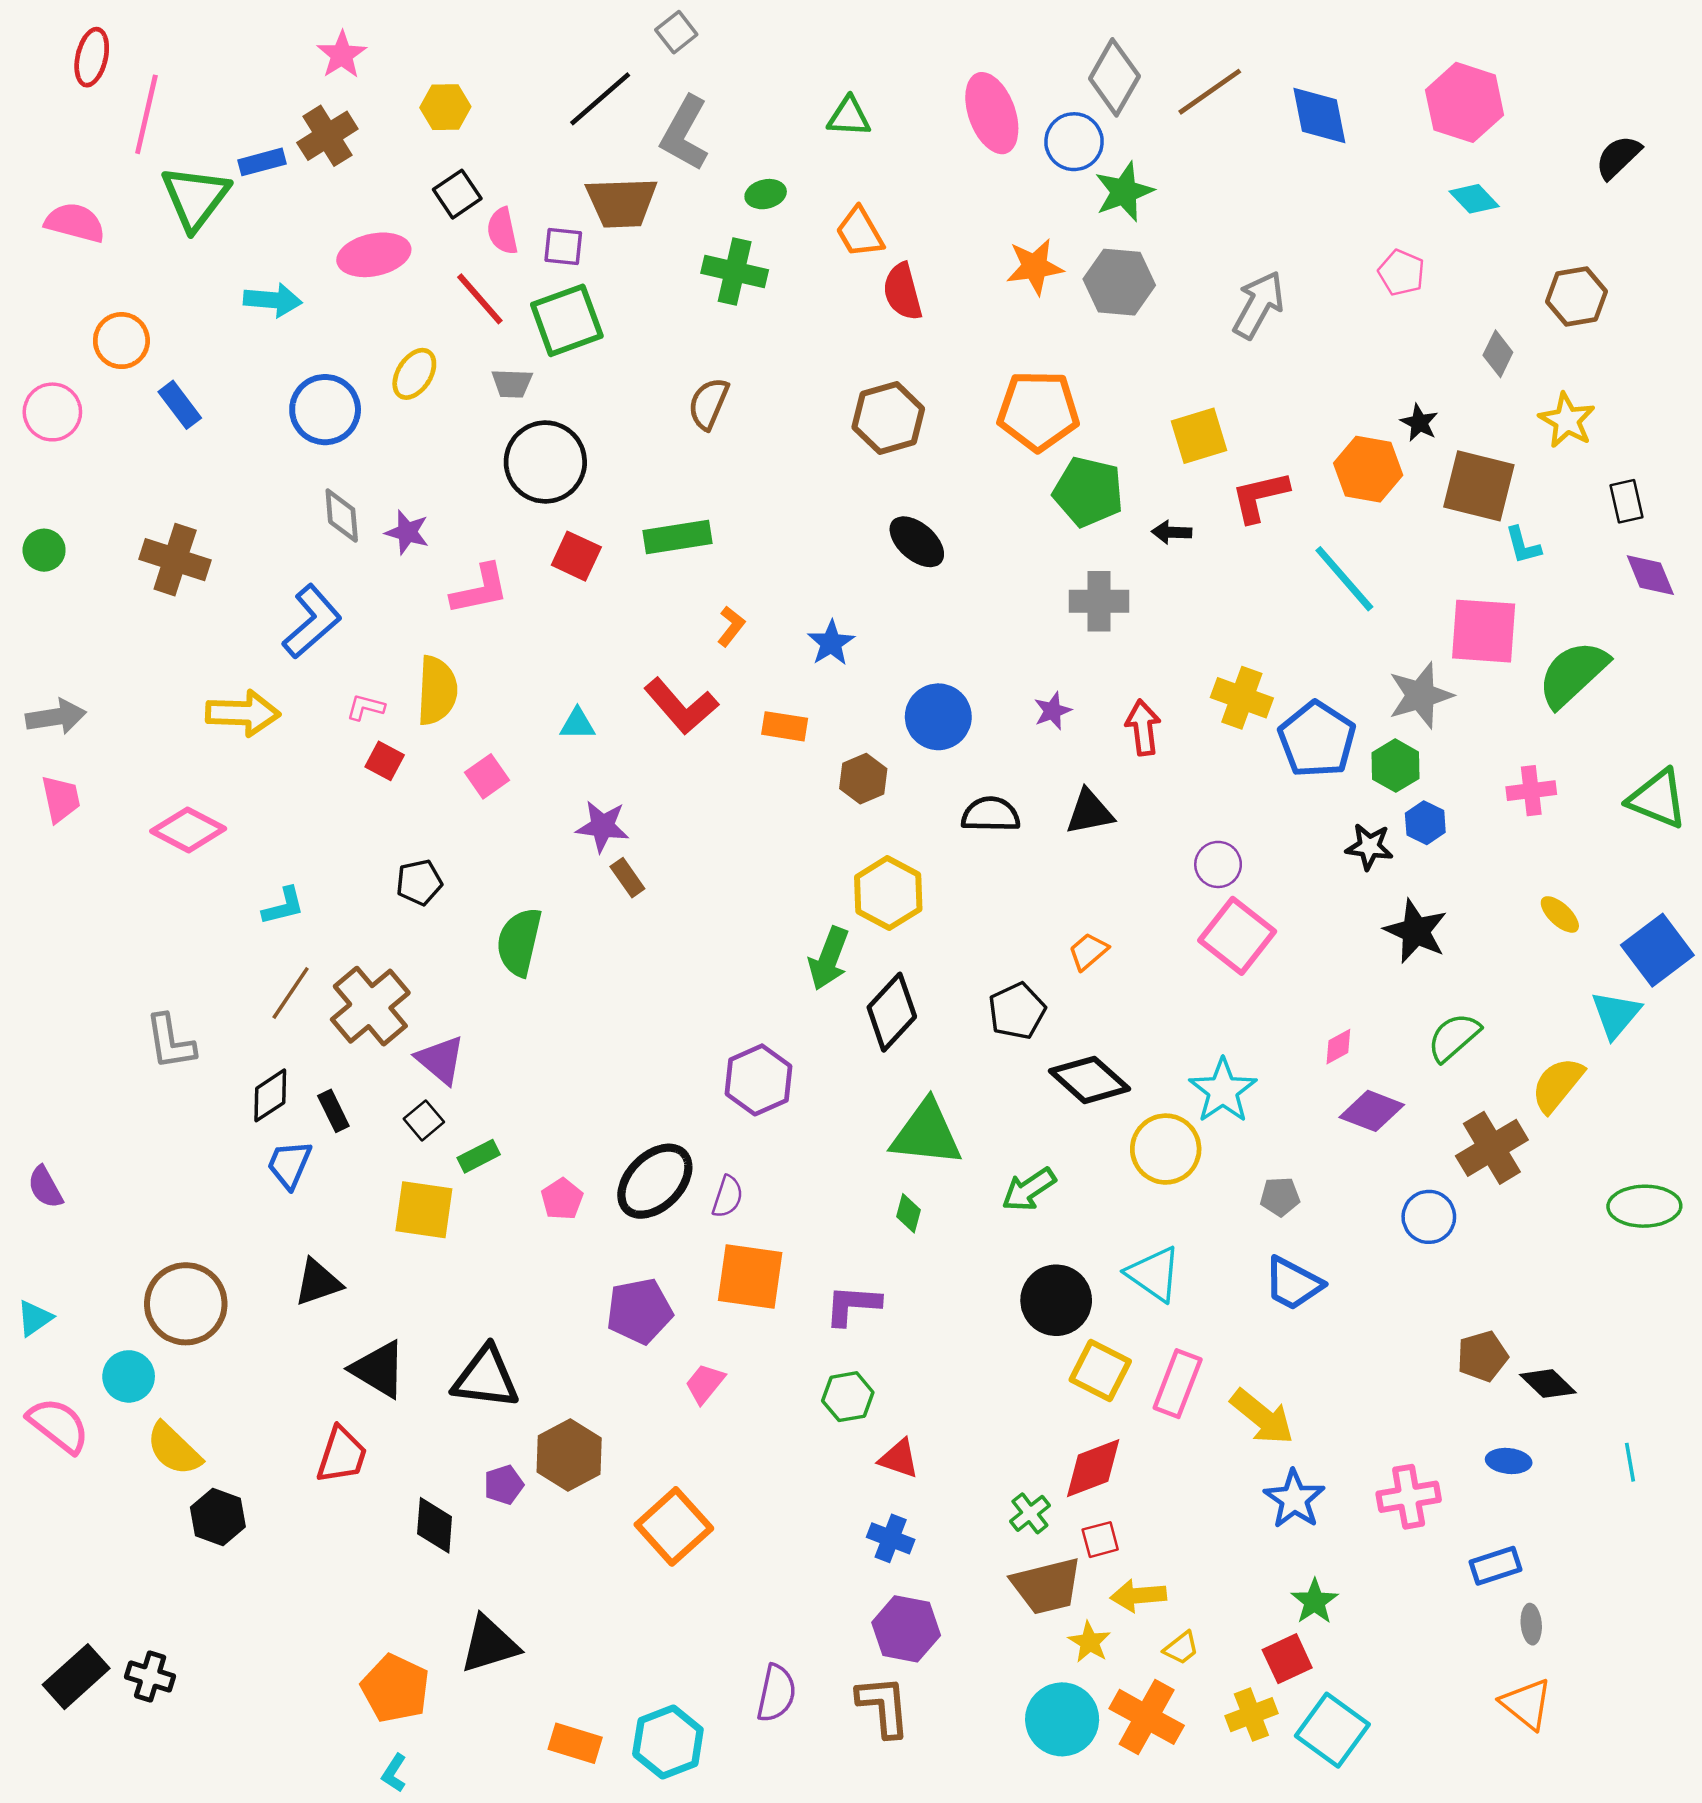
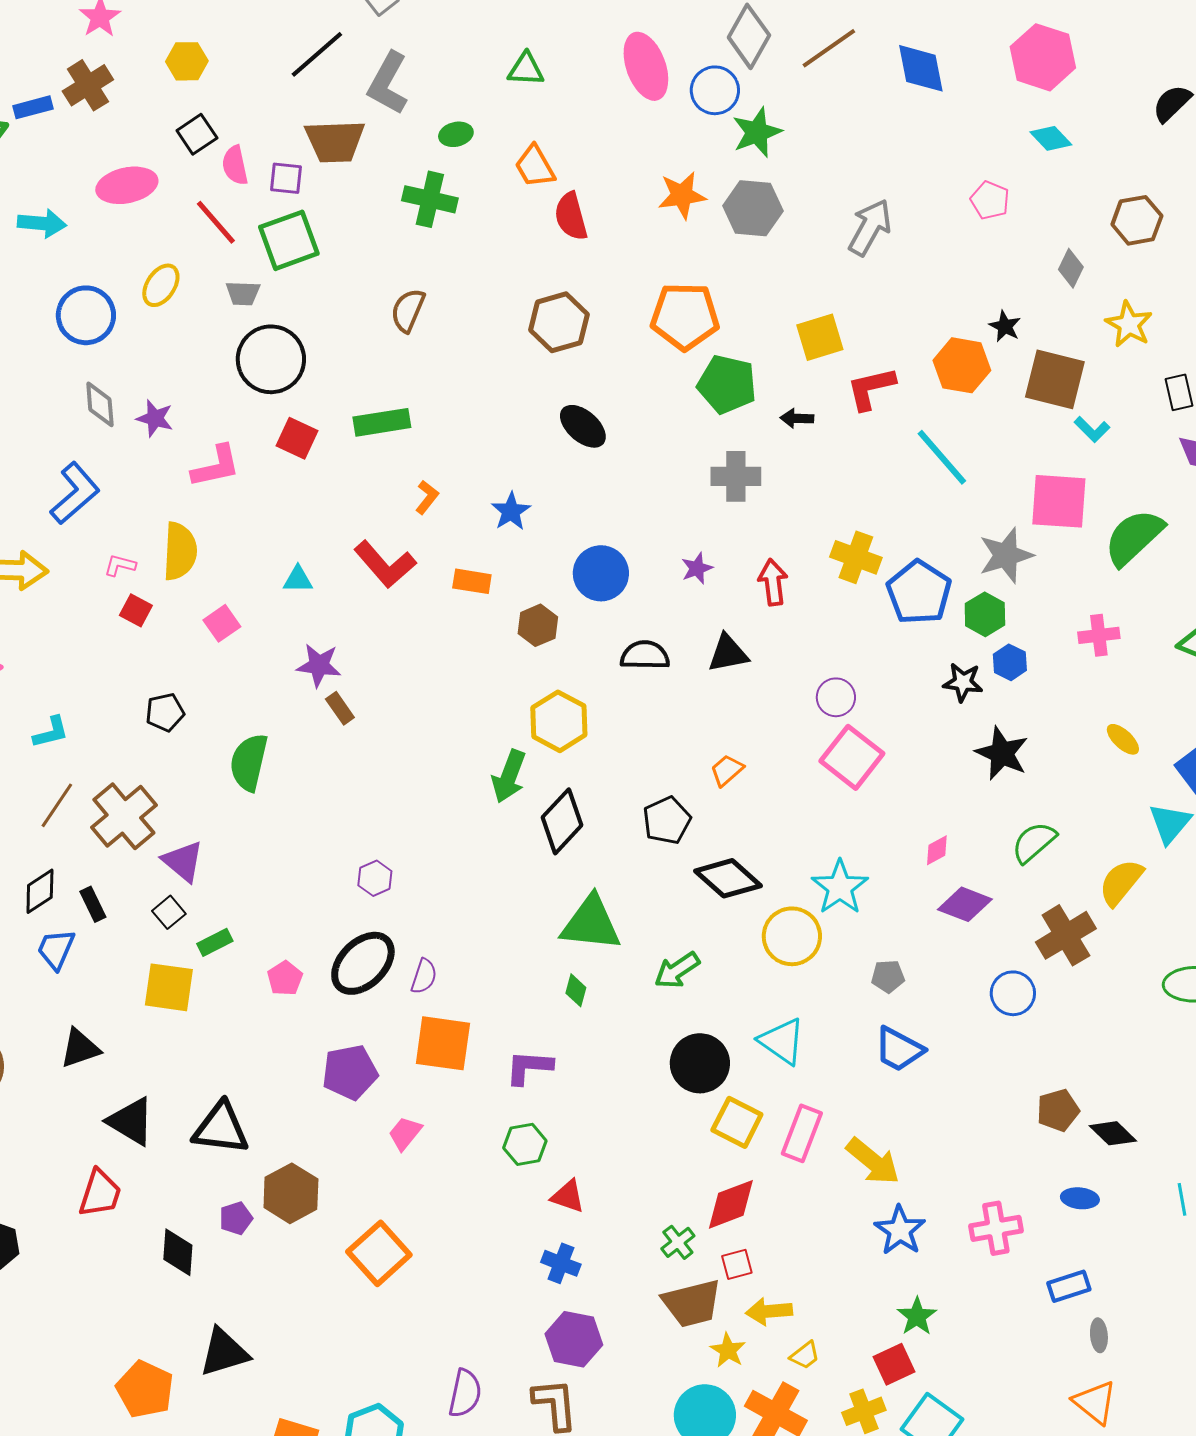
cyan L-shape: (1523, 545) -> (1092, 429), turned -30
purple hexagon: (758, 1080) -> (375, 878), moved, size x0.6

